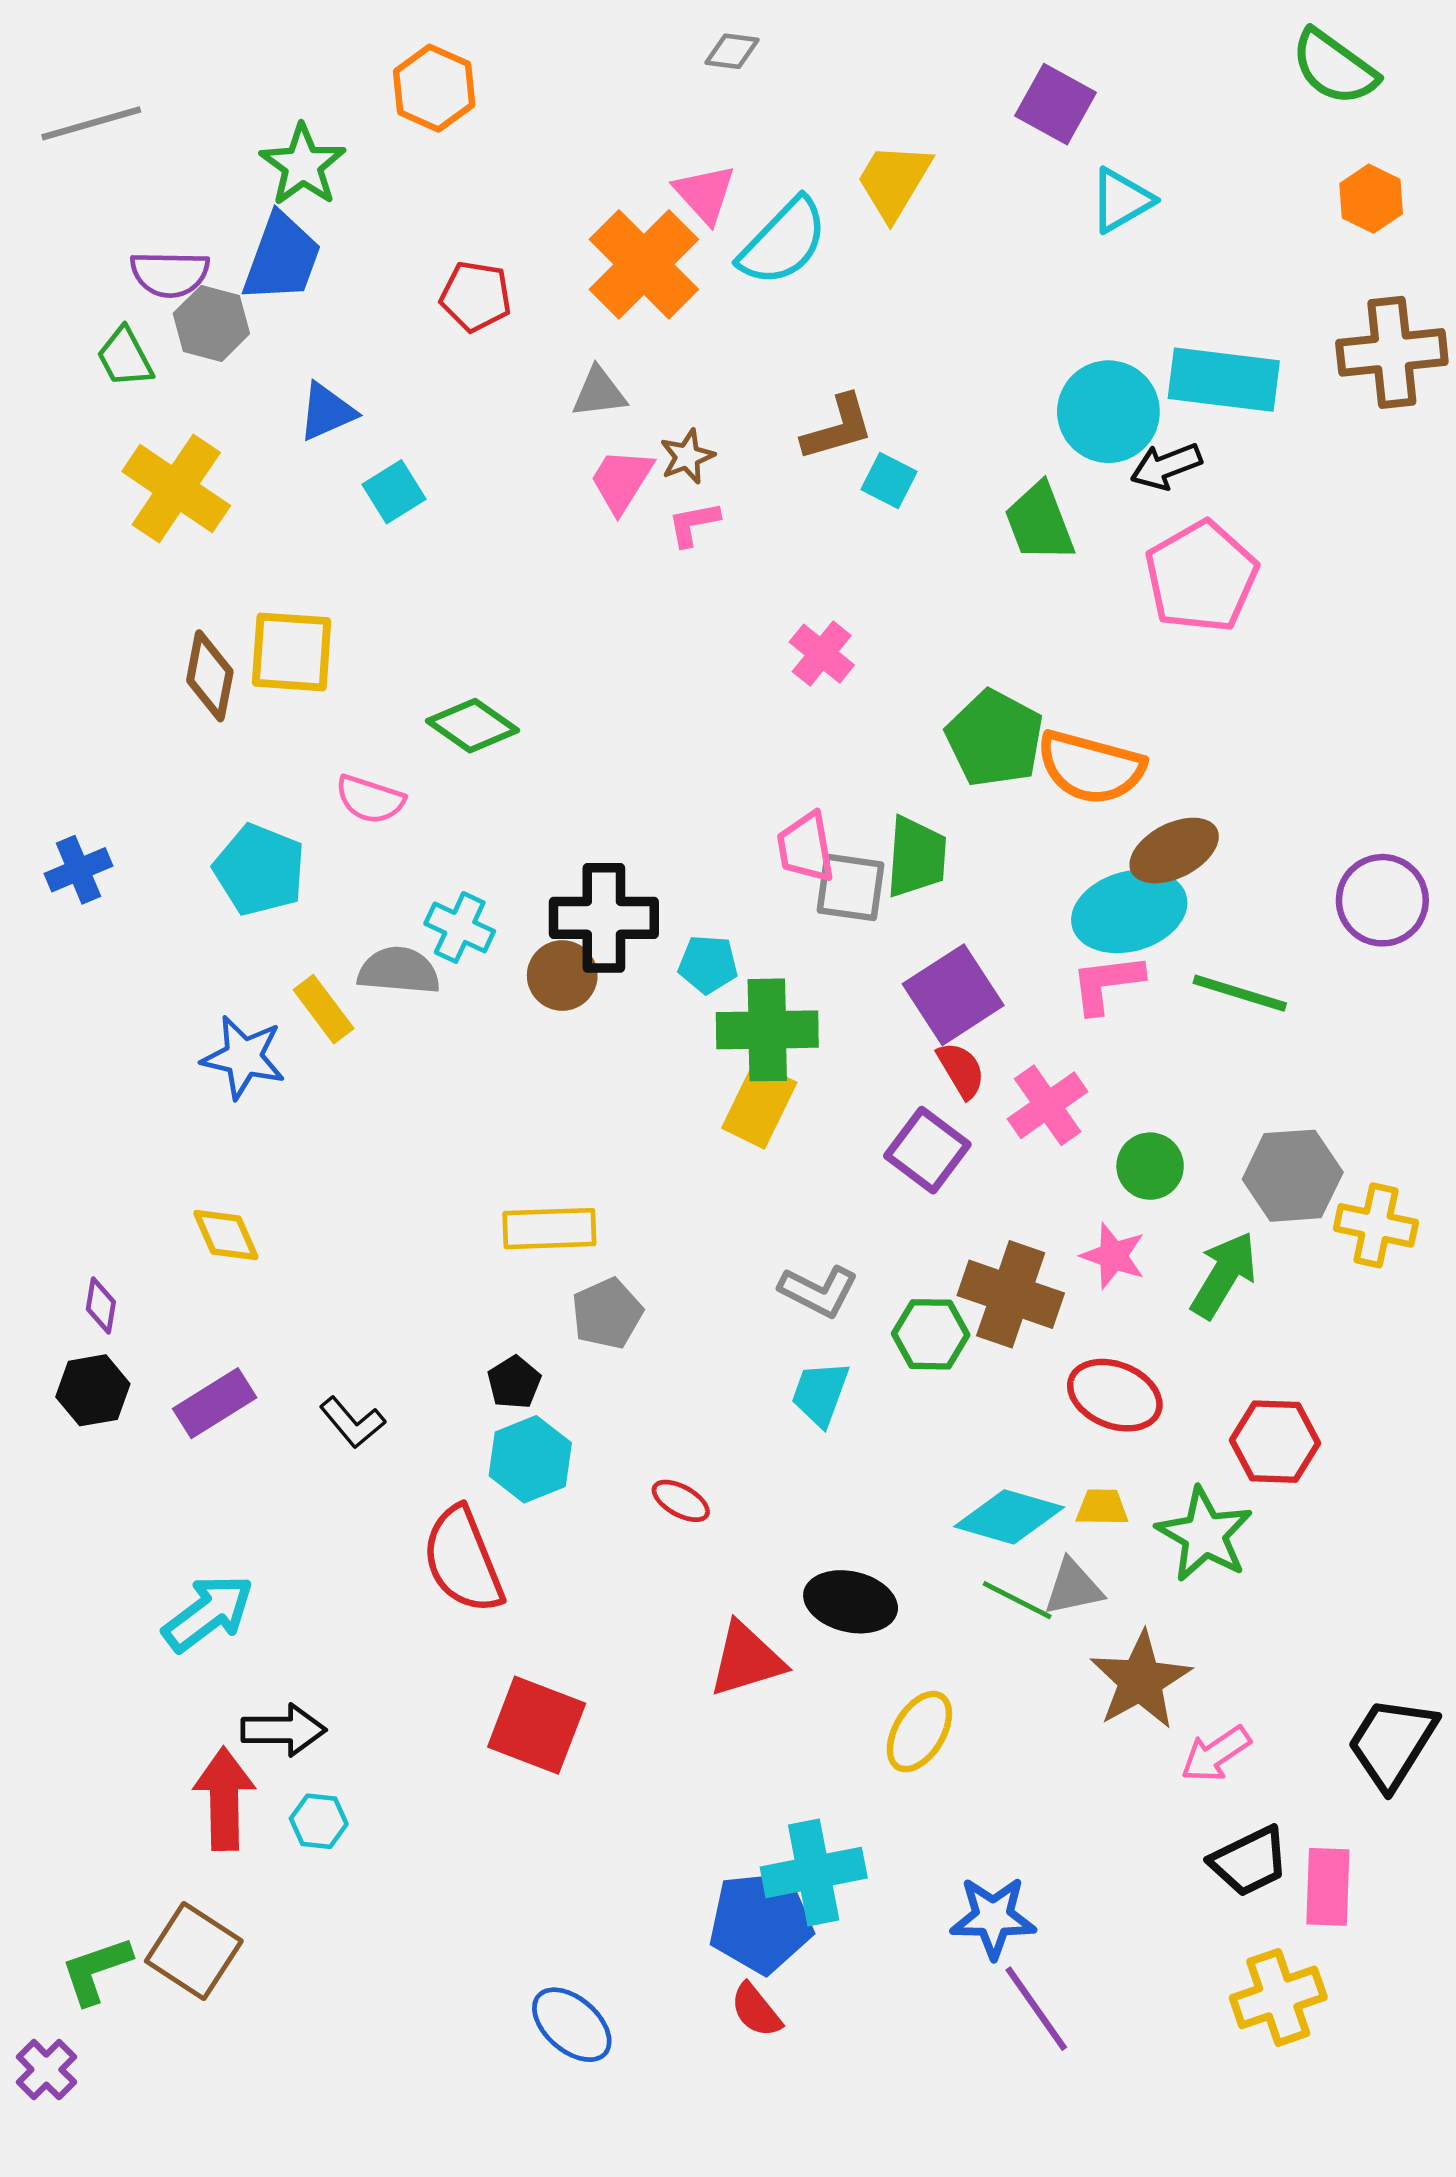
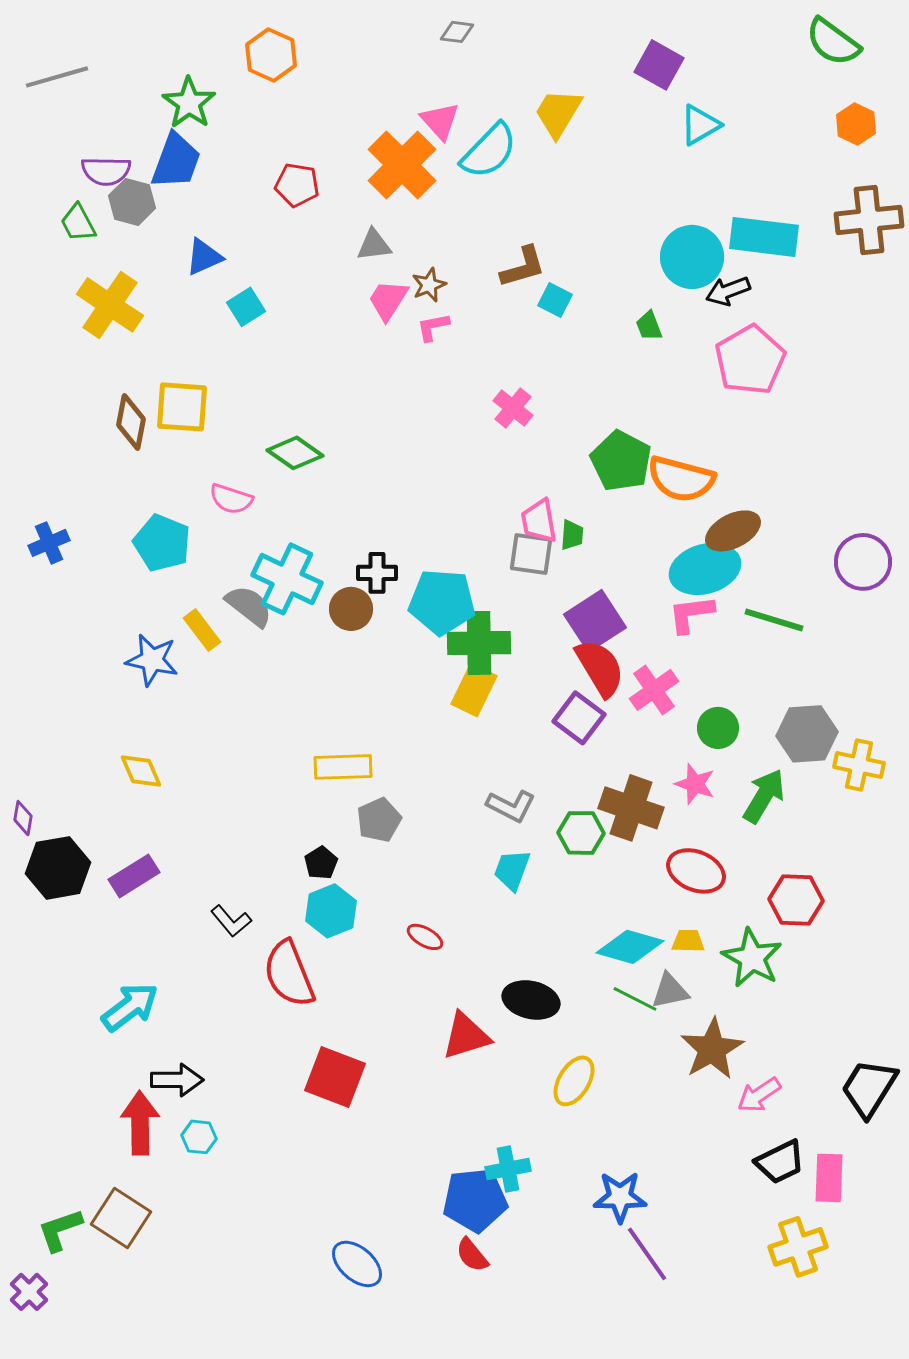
green trapezoid: (1040, 522) -> (649, 326), size x0.6
pink trapezoid: (806, 847) -> (539, 521), moved
green trapezoid: (916, 857) -> (572, 535), size x0.6
black cross: (604, 918) -> (377, 573), size x0.6
cyan cross: (460, 927) -> (287, 579), size x1.6
cyan pentagon: (708, 964) -> (442, 602), size x1.8
gray semicircle: (399, 971) -> (249, 606), turned 33
red semicircle: (961, 1070) -> (600, 668), size x1.6
purple diamond: (101, 1305) -> (23, 818), moved
black hexagon: (93, 1390) -> (58, 868), size x1.4
black L-shape: (352, 1422) -> (231, 921), moved
cyan cross: (814, 1873) -> (508, 1169), size x0.7

